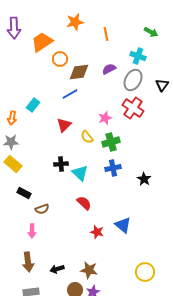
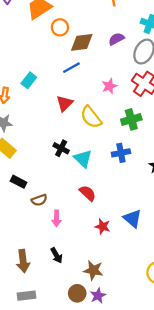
pink star: (105, 118) -> (109, 86), moved
yellow semicircle: (87, 137) -> (91, 117), size x1.5
green cross: (111, 142) -> (131, 119), moved
black cross: (61, 164) -> (61, 148), turned 32
pink arrow: (32, 231) -> (56, 218), moved
black arrow: (57, 269) -> (56, 255), moved, turned -104

